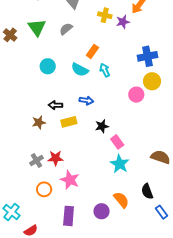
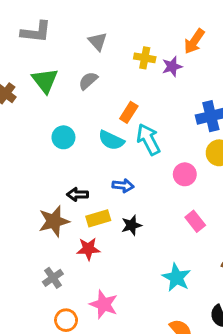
cyan arrow: (105, 70) -> (148, 139), size x1.5
pink circle: (136, 95) -> (185, 174), moved
brown star: (39, 122) -> (54, 221), size x1.5
black star: (102, 126) -> (131, 225), moved
pink rectangle: (117, 142) -> (195, 221), moved
red star: (55, 158) -> (88, 249), moved

